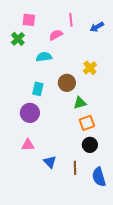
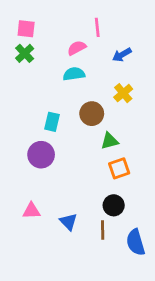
pink square: (29, 20) -> (26, 29), moved
blue arrow: (97, 27) -> (122, 55), moved
cyan semicircle: (44, 57) -> (74, 74), moved
pink triangle: (28, 145) -> (31, 211), moved
black circle: (90, 145) -> (114, 205), moved

